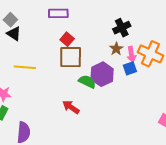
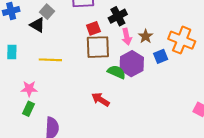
gray square: (10, 20) -> (47, 12), moved
black cross: (122, 28) -> (118, 16), moved
red square: (67, 39) -> (93, 28), turned 32
pink arrow: (131, 54) -> (127, 37), moved

